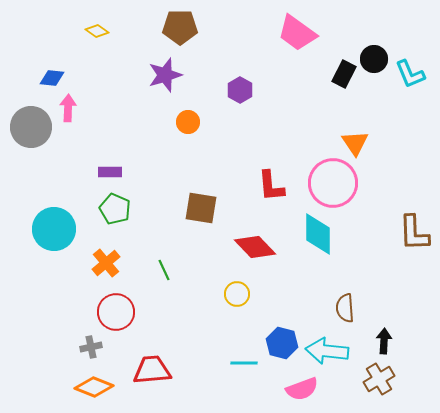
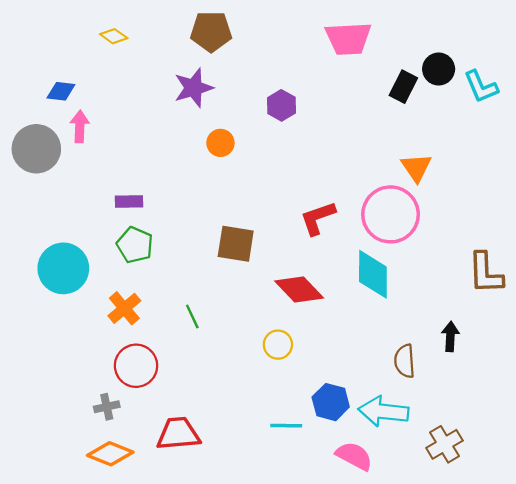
pink trapezoid: (297, 33) -> (348, 39), turned -39
red L-shape: (271, 186) -> (318, 218), turned 76
black arrow: (384, 341) -> (450, 336), moved
pink semicircle: (302, 389) -> (354, 456), turned -132

